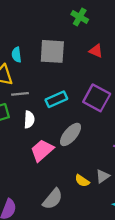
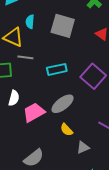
white semicircle: (29, 119) -> (14, 98), moved
yellow semicircle: (82, 181) -> (67, 130), moved

